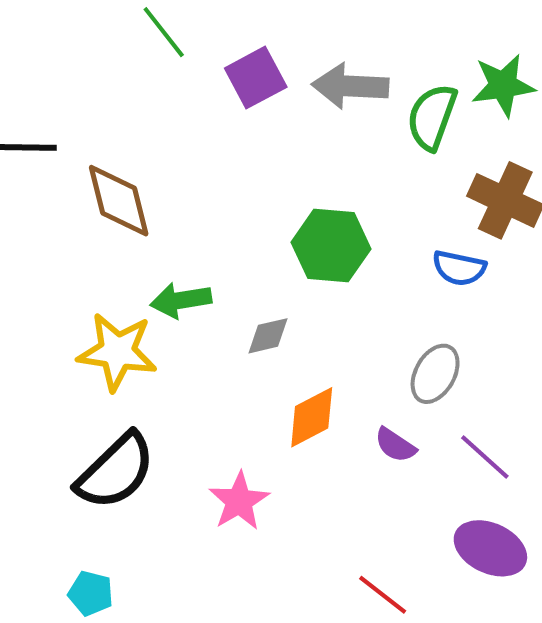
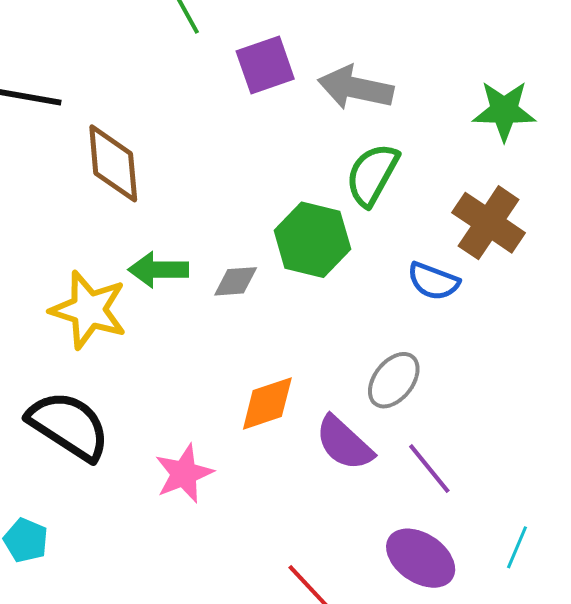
green semicircle: (432, 117) -> (372, 175), moved
gray diamond: (268, 336) -> (236, 281), moved
purple semicircle: (395, 445) -> (344, 443), size x1.5
black semicircle: (116, 471) -> (69, 426), turned -112

